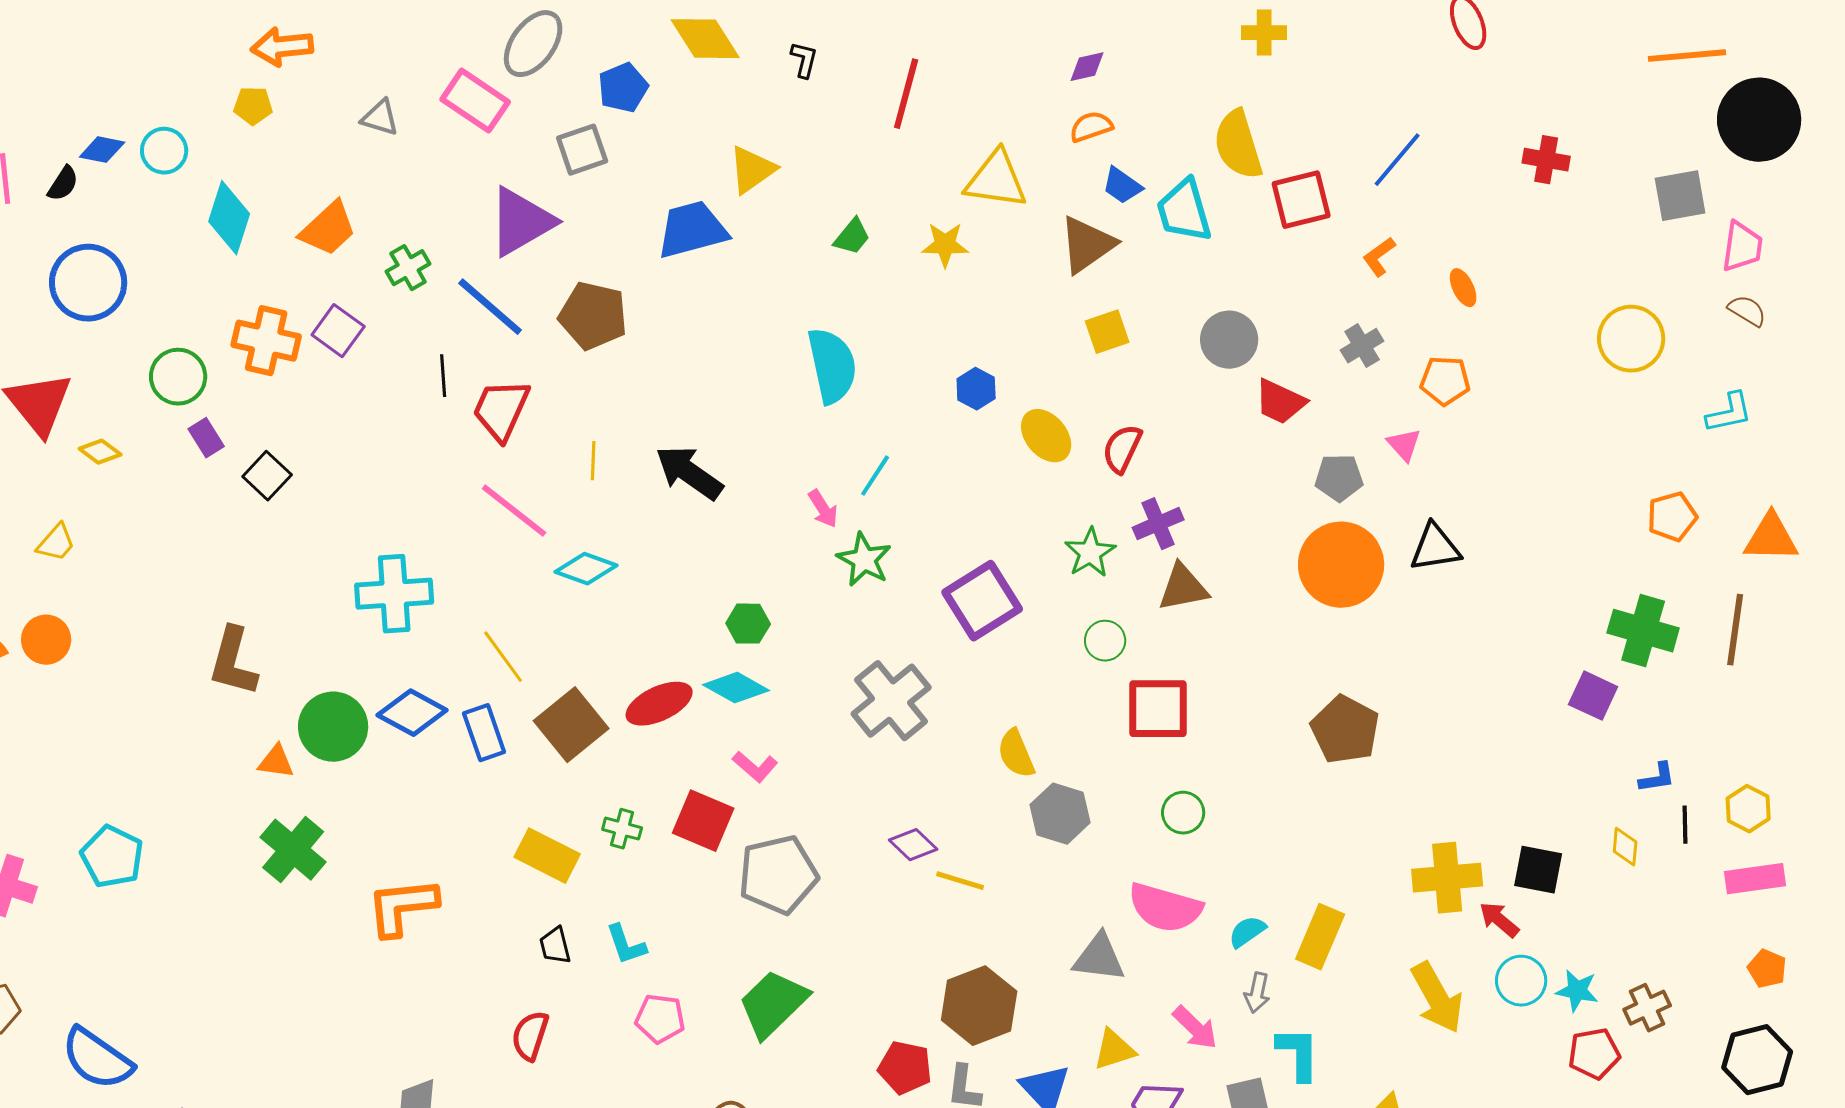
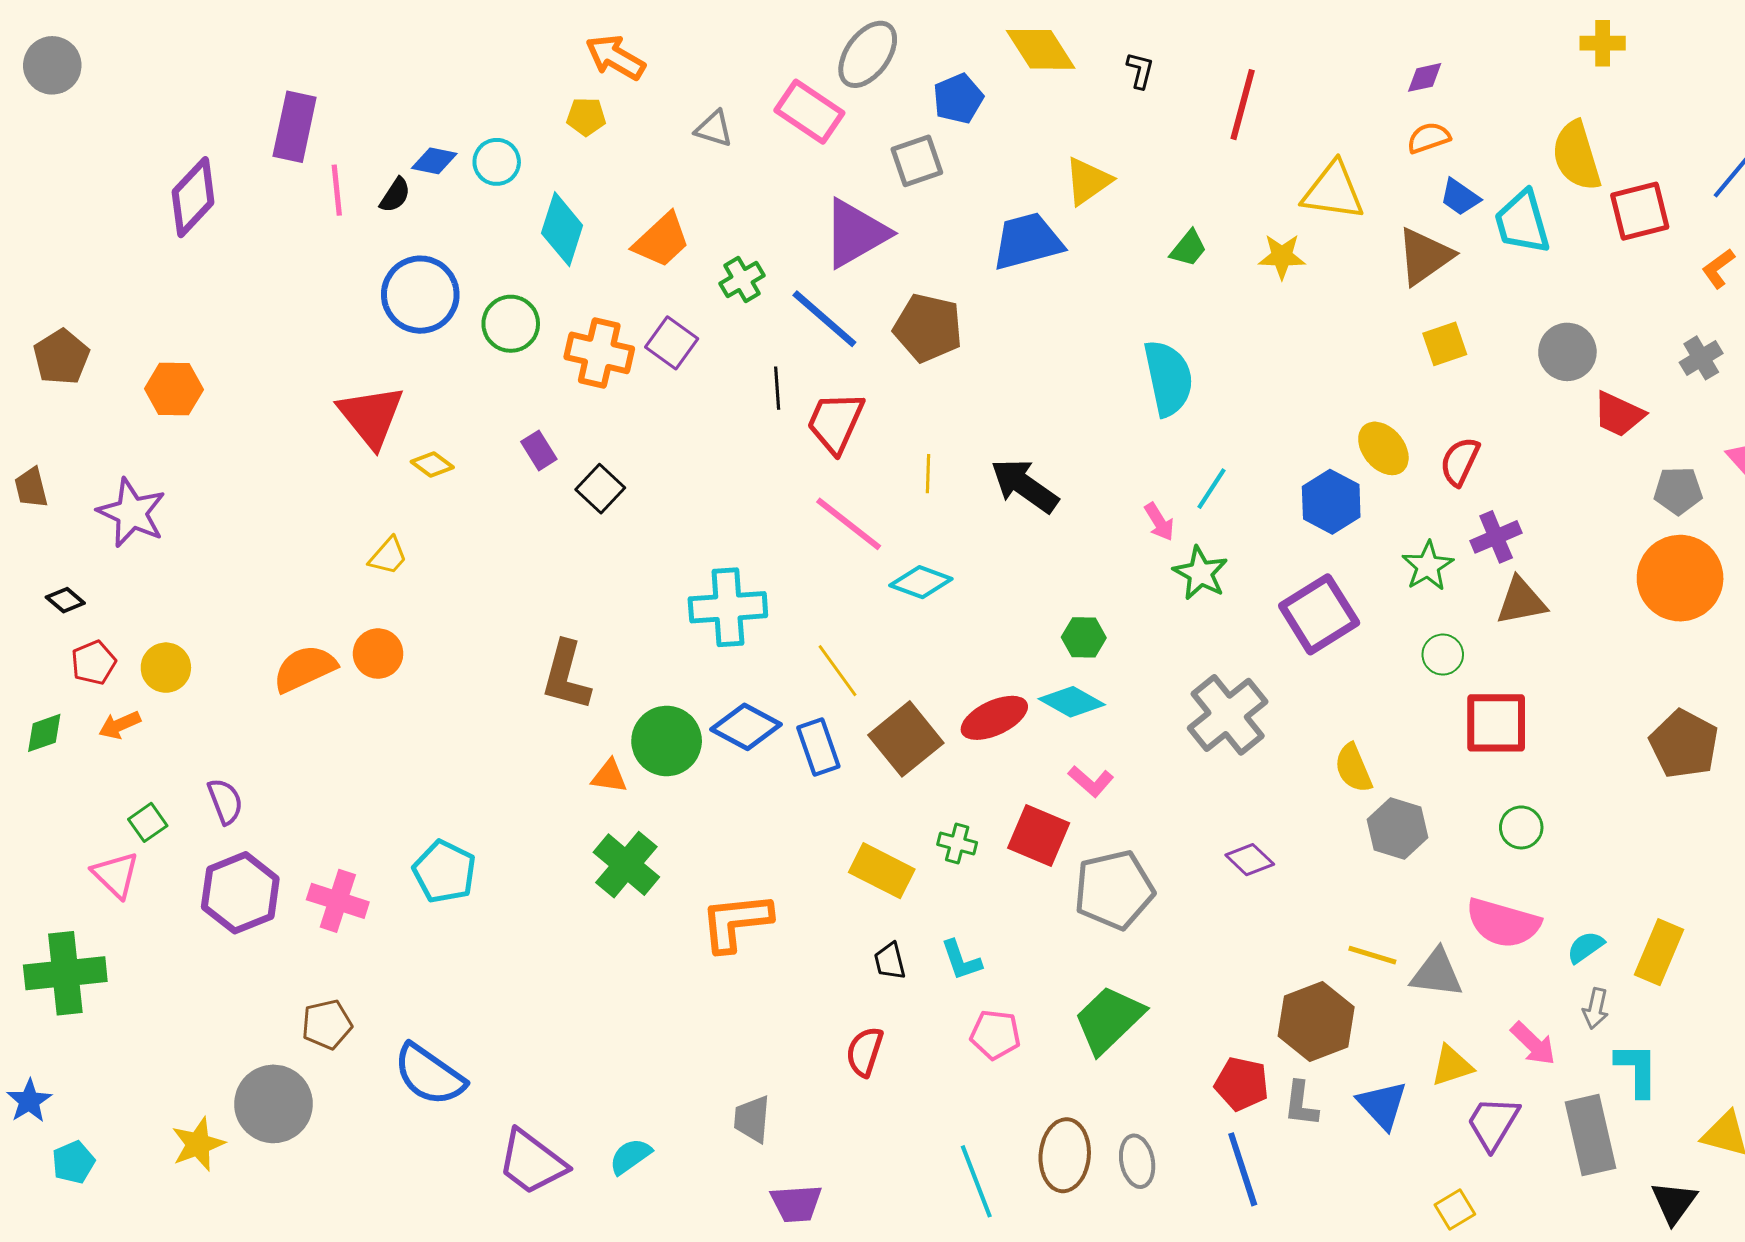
orange arrow: (282, 47) -> (615, 57), turned 36
green circle: (178, 377) -> (511, 324), moved
blue hexagon: (976, 389) -> (1331, 502), moved, size x1.5
yellow line: (960, 881) -> (1372, 955), moved

